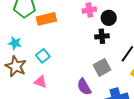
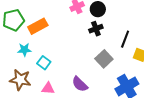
cyan star: (15, 43) -> (24, 50), moved
purple semicircle: (84, 87) -> (80, 84), moved

